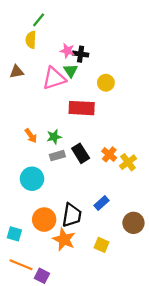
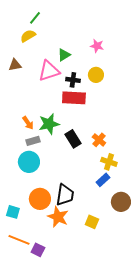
yellow semicircle: (31, 40) -> (28, 36), turned 56
pink star: (67, 51) -> (97, 46), moved
black cross: (81, 54) -> (73, 80), moved
green triangle: (71, 71) -> (64, 55), moved, turned 32
green star: (54, 137) -> (49, 124), size x1.5
gray rectangle: (57, 156) -> (33, 141), moved
yellow cross: (128, 162) -> (109, 162), moved, turned -35
blue rectangle: (101, 203) -> (103, 180), moved

